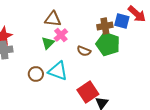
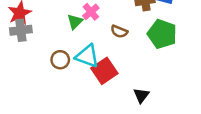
green pentagon: (108, 44) -> (162, 34), moved
red square: (88, 92) -> (104, 71), moved

